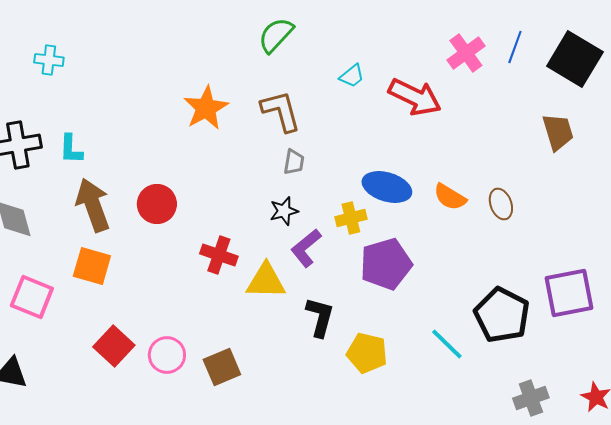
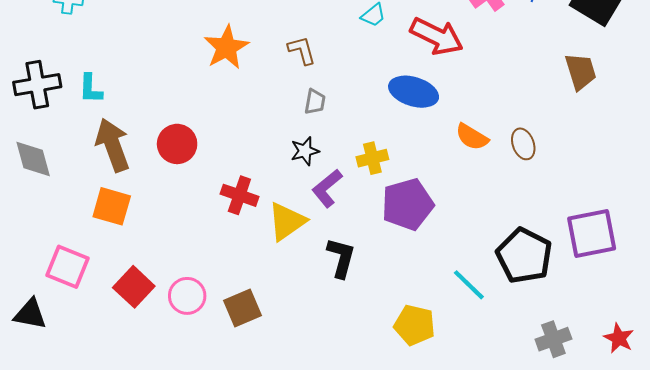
brown L-shape: (281, 111) -> (302, 50), size x0.7
blue ellipse: (387, 187) -> (414, 92), moved
yellow triangle: (266, 281) -> (287, 221), turned -36
pink square: (32, 297) -> (67, 267), moved
yellow pentagon: (367, 353) -> (415, 325), moved

